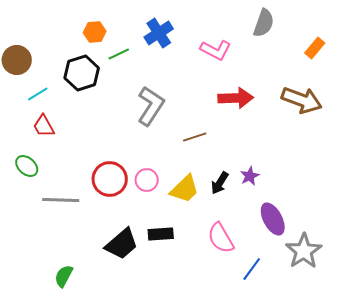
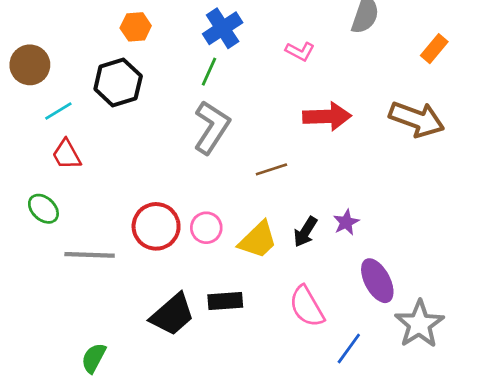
pink L-shape: (216, 50) -> (300, 51), size x0.7
green line: (119, 54) -> (209, 72), moved, turned -40

